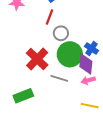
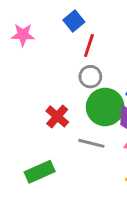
red line: (50, 17) -> (89, 45), moved
red cross: (37, 59) -> (57, 116), size x0.7

